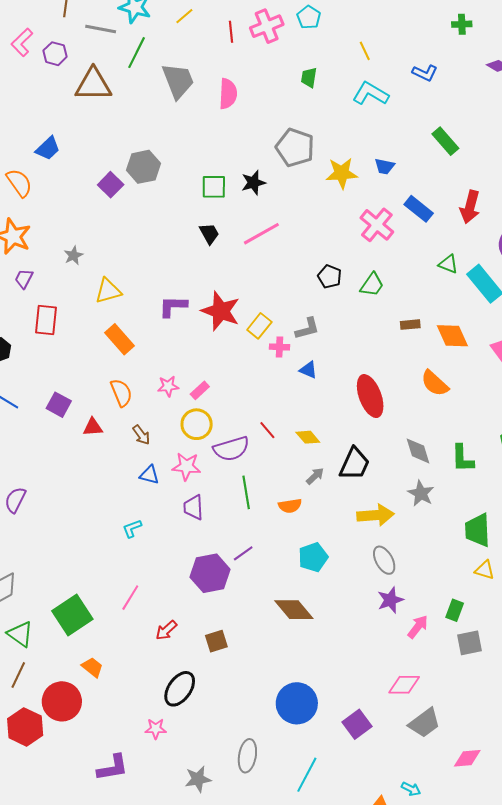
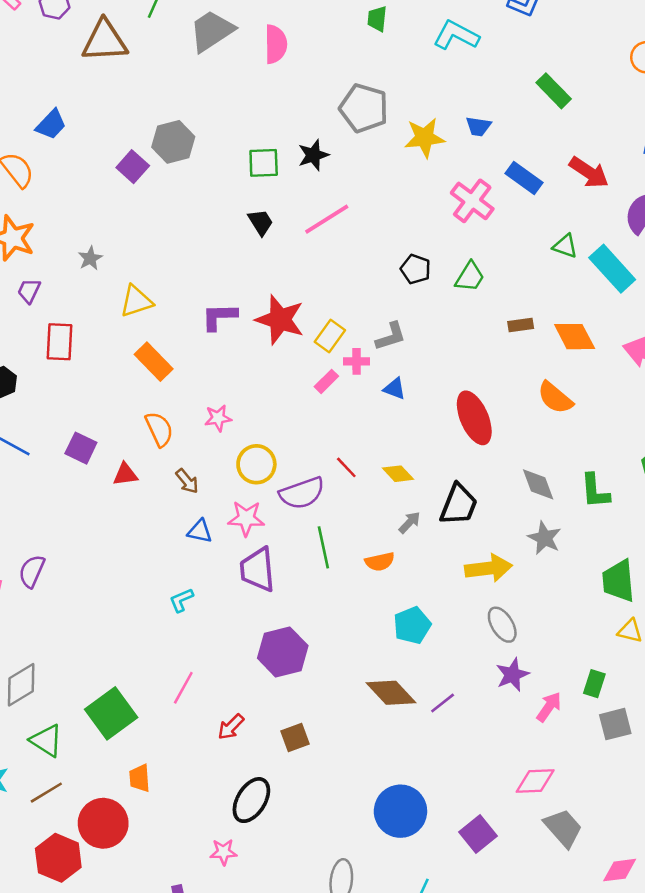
gray trapezoid: (178, 81) -> (212, 31), turned -99
red arrow: (470, 207) -> (589, 172), turned -68
pink rectangle: (200, 390) -> (326, 381), moved
purple trapezoid: (193, 507) -> (258, 570), size x1.4
purple line: (243, 553) -> (443, 703), moved
orange trapezoid: (92, 667) -> (140, 778), turned -130
brown line: (18, 675) -> (46, 793), turned 36
gray trapezoid: (424, 723) -> (563, 828), turned -92

